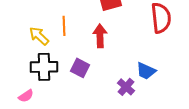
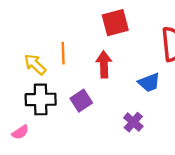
purple square: (80, 68) -> (81, 101), turned 30
blue trapezoid: (146, 71) -> (149, 83), moved, turned -45

